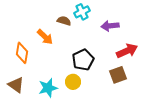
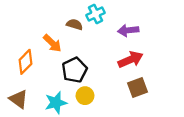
red arrow: (127, 51) -> (130, 59), moved
orange diamond: (22, 53) -> (26, 62), turned 35
black pentagon: (83, 60) -> (75, 70), moved

